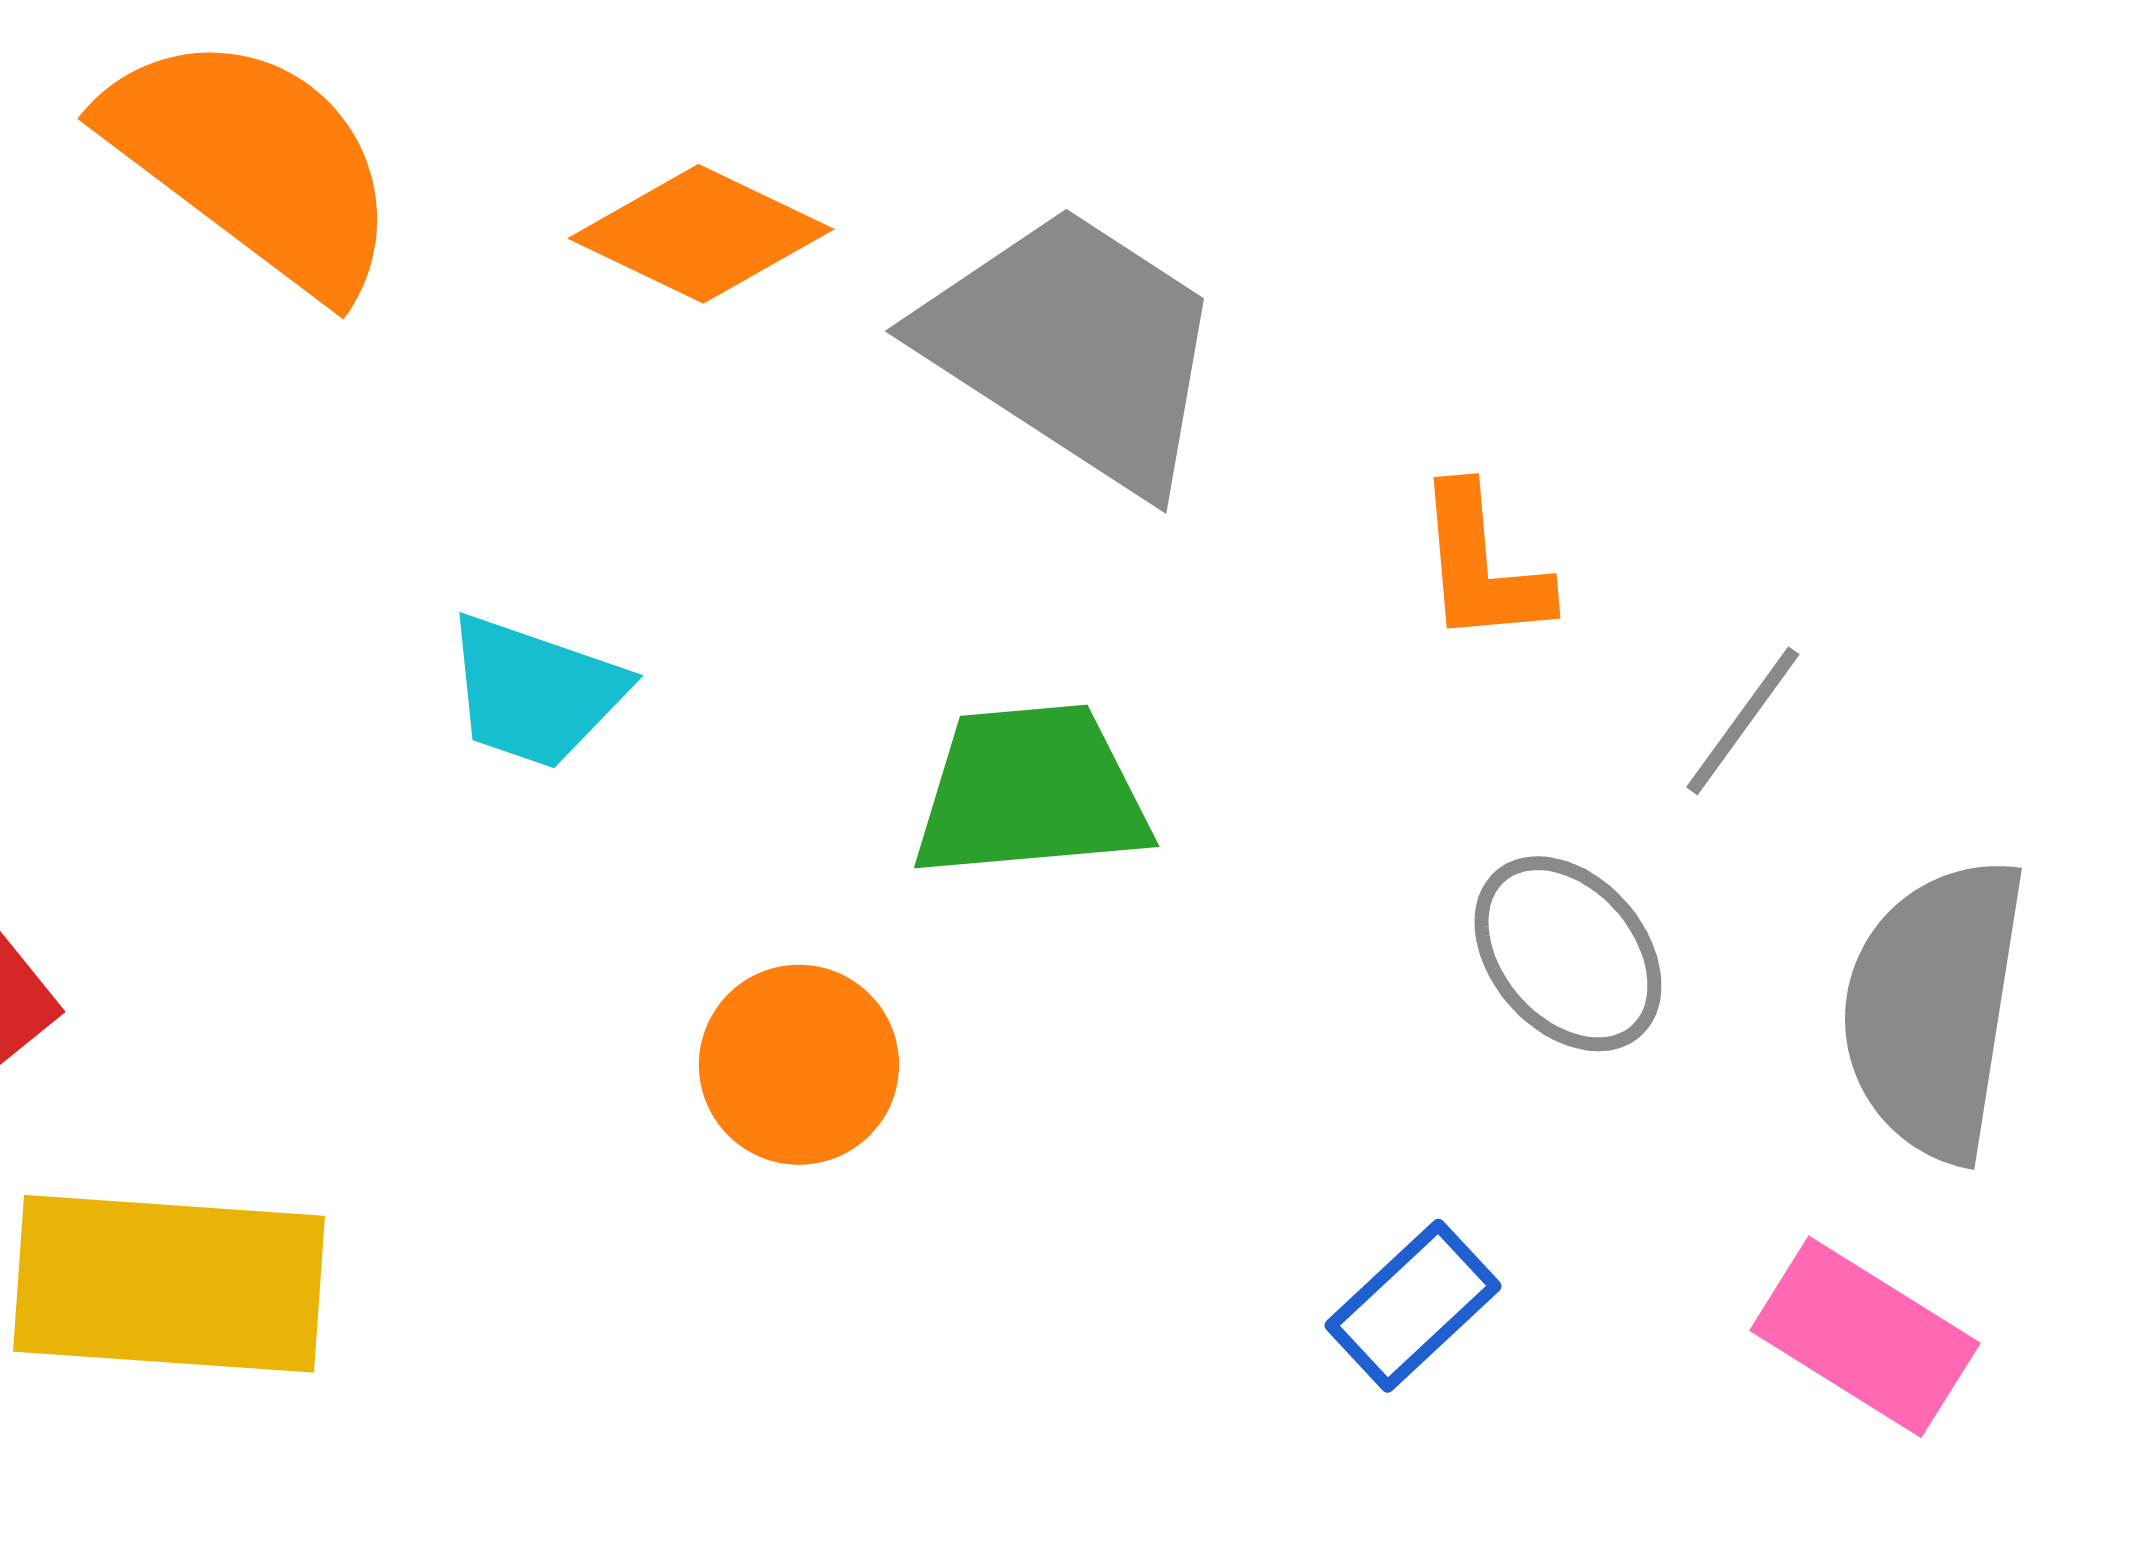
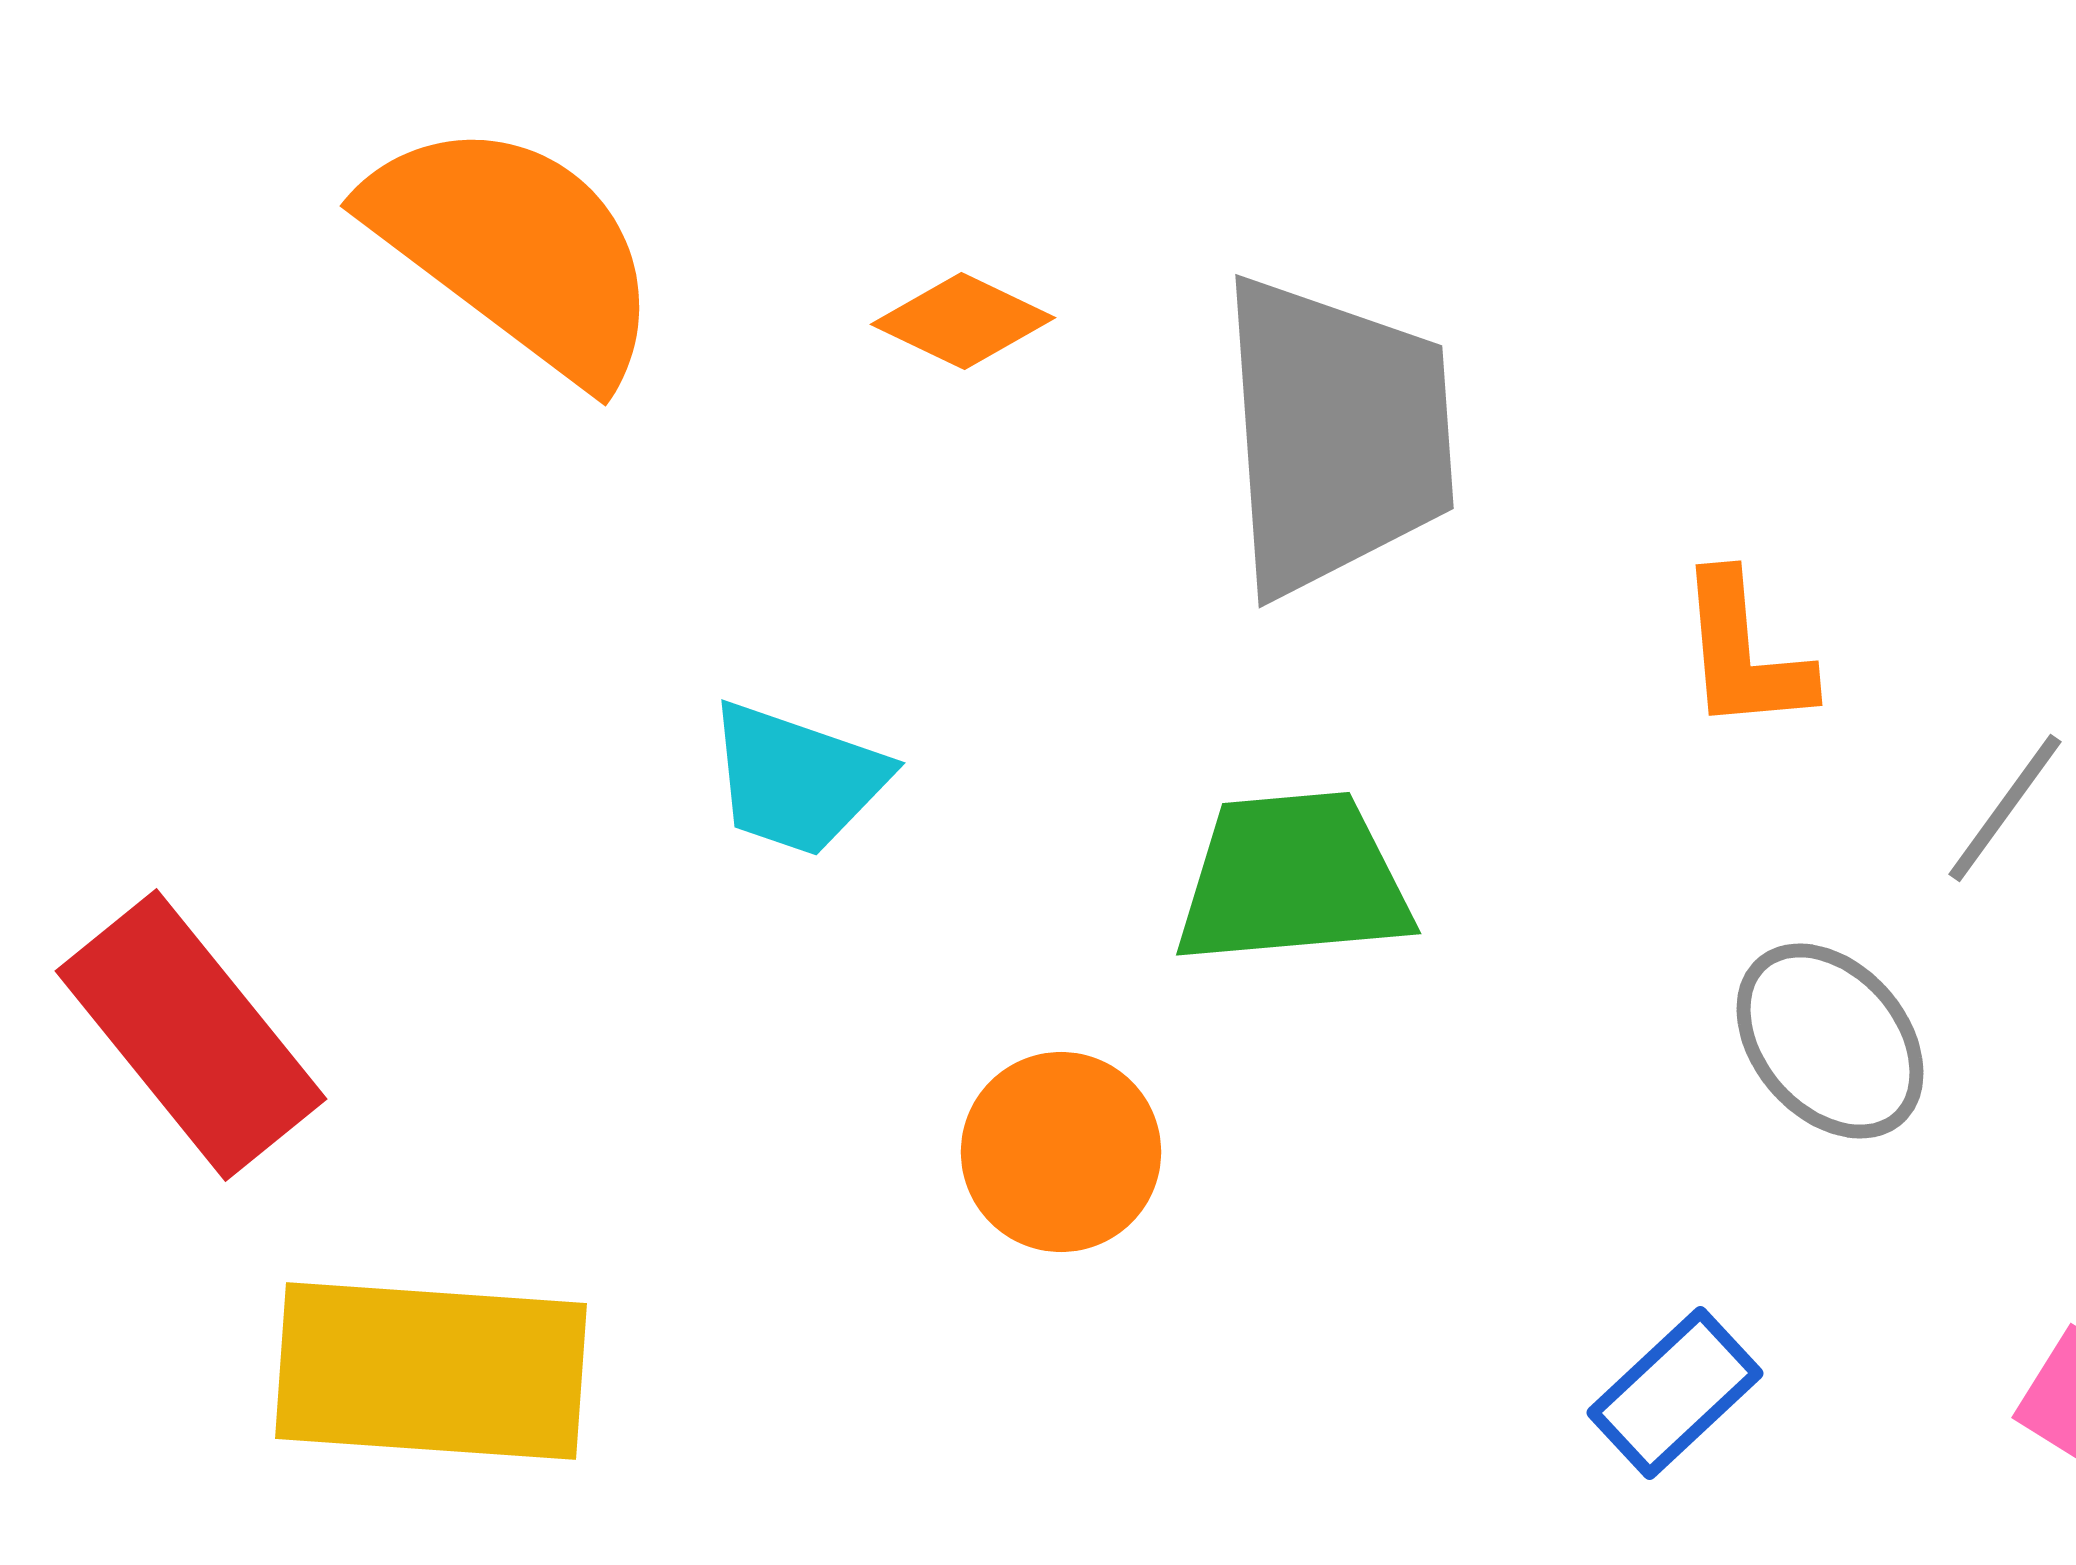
orange diamond: (701, 234) -> (963, 321), size x0.7
gray trapezoid: (1074, 348) -> (1336, 435), turned 53

